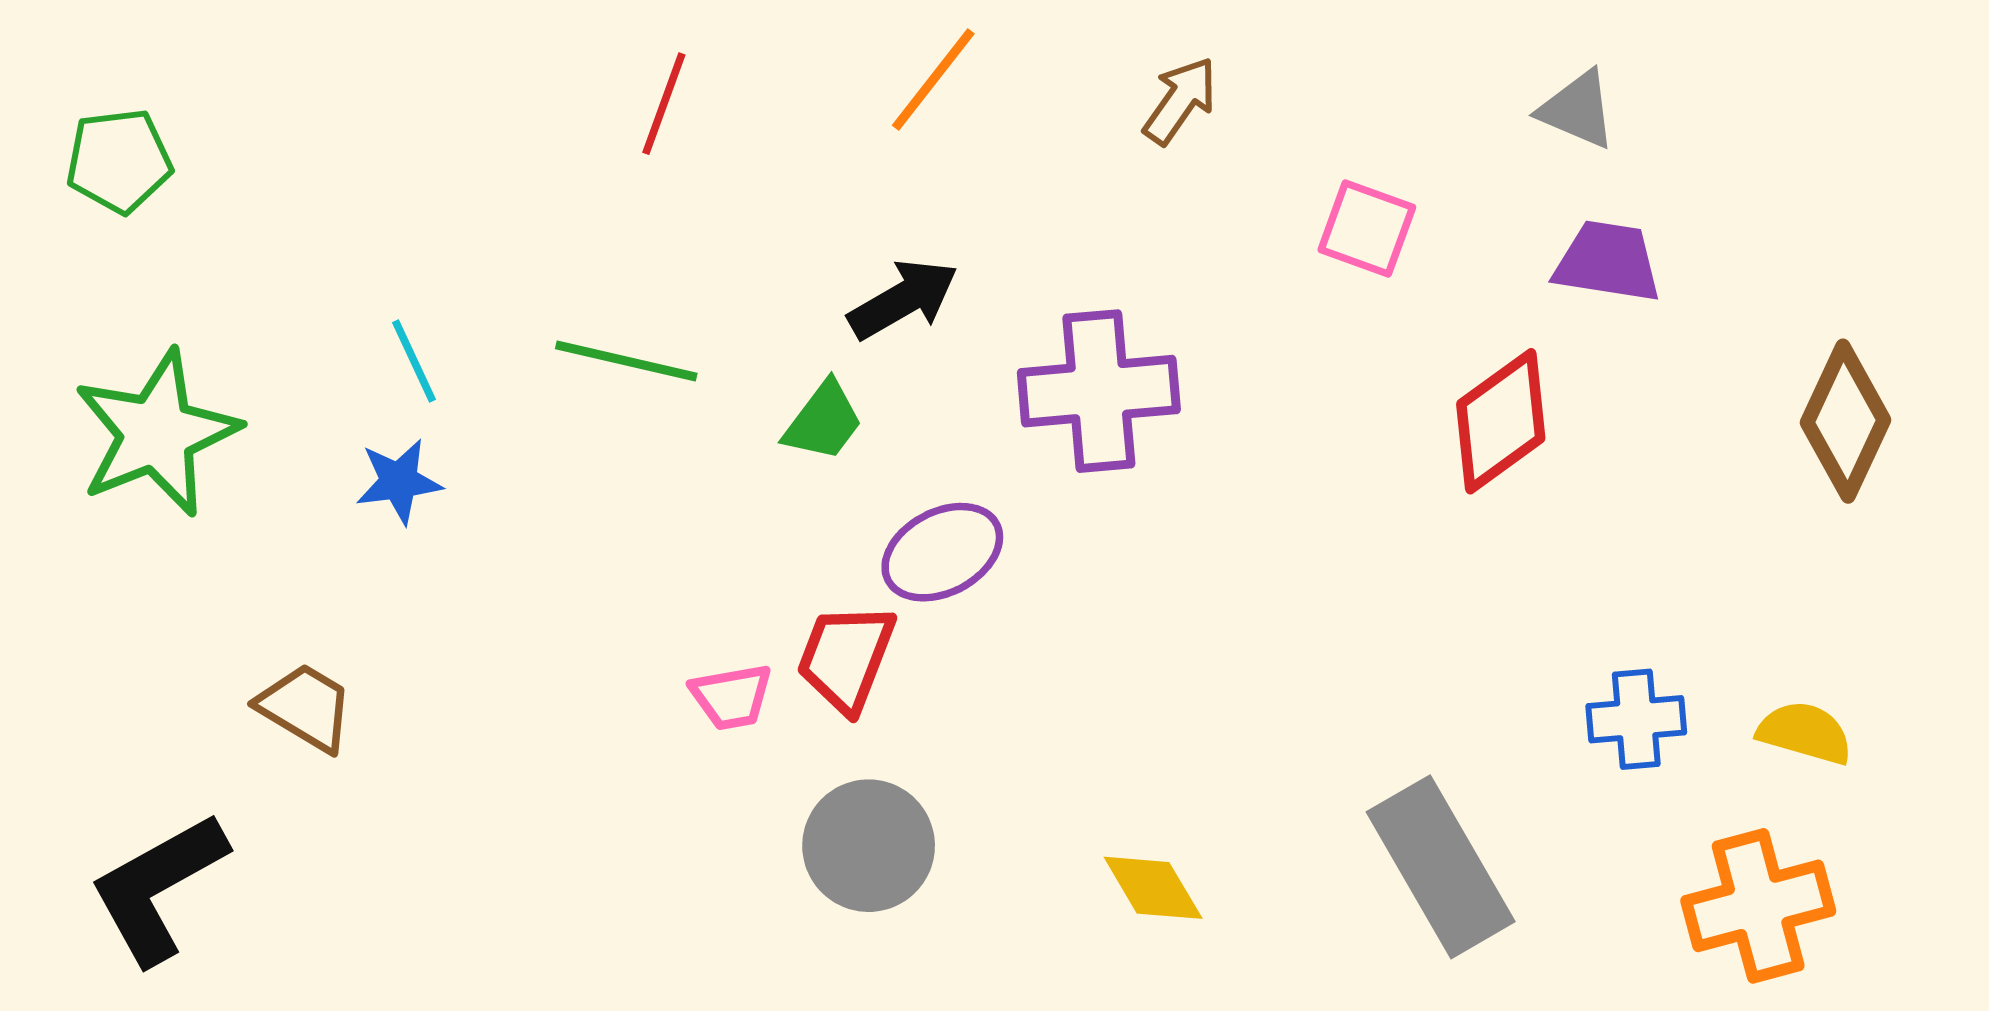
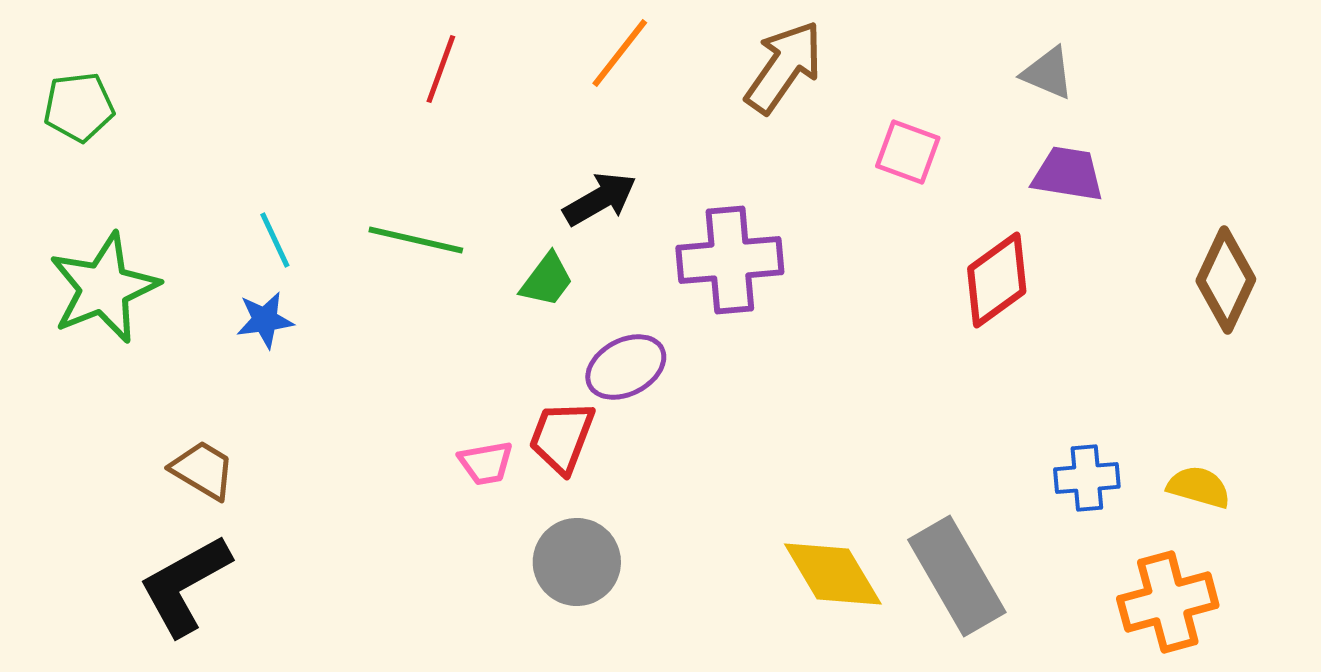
brown arrow: (1180, 101) -> (784, 67), size x1.6
black L-shape: (158, 888) -> (185, 585), moved
yellow diamond: (1153, 888) -> (833, 574), moved, size x1.5

